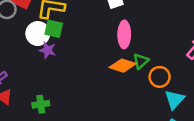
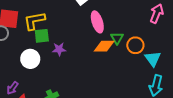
white circle: (38, 34) -> (30, 59), moved
purple star: (47, 50) -> (59, 49), moved

